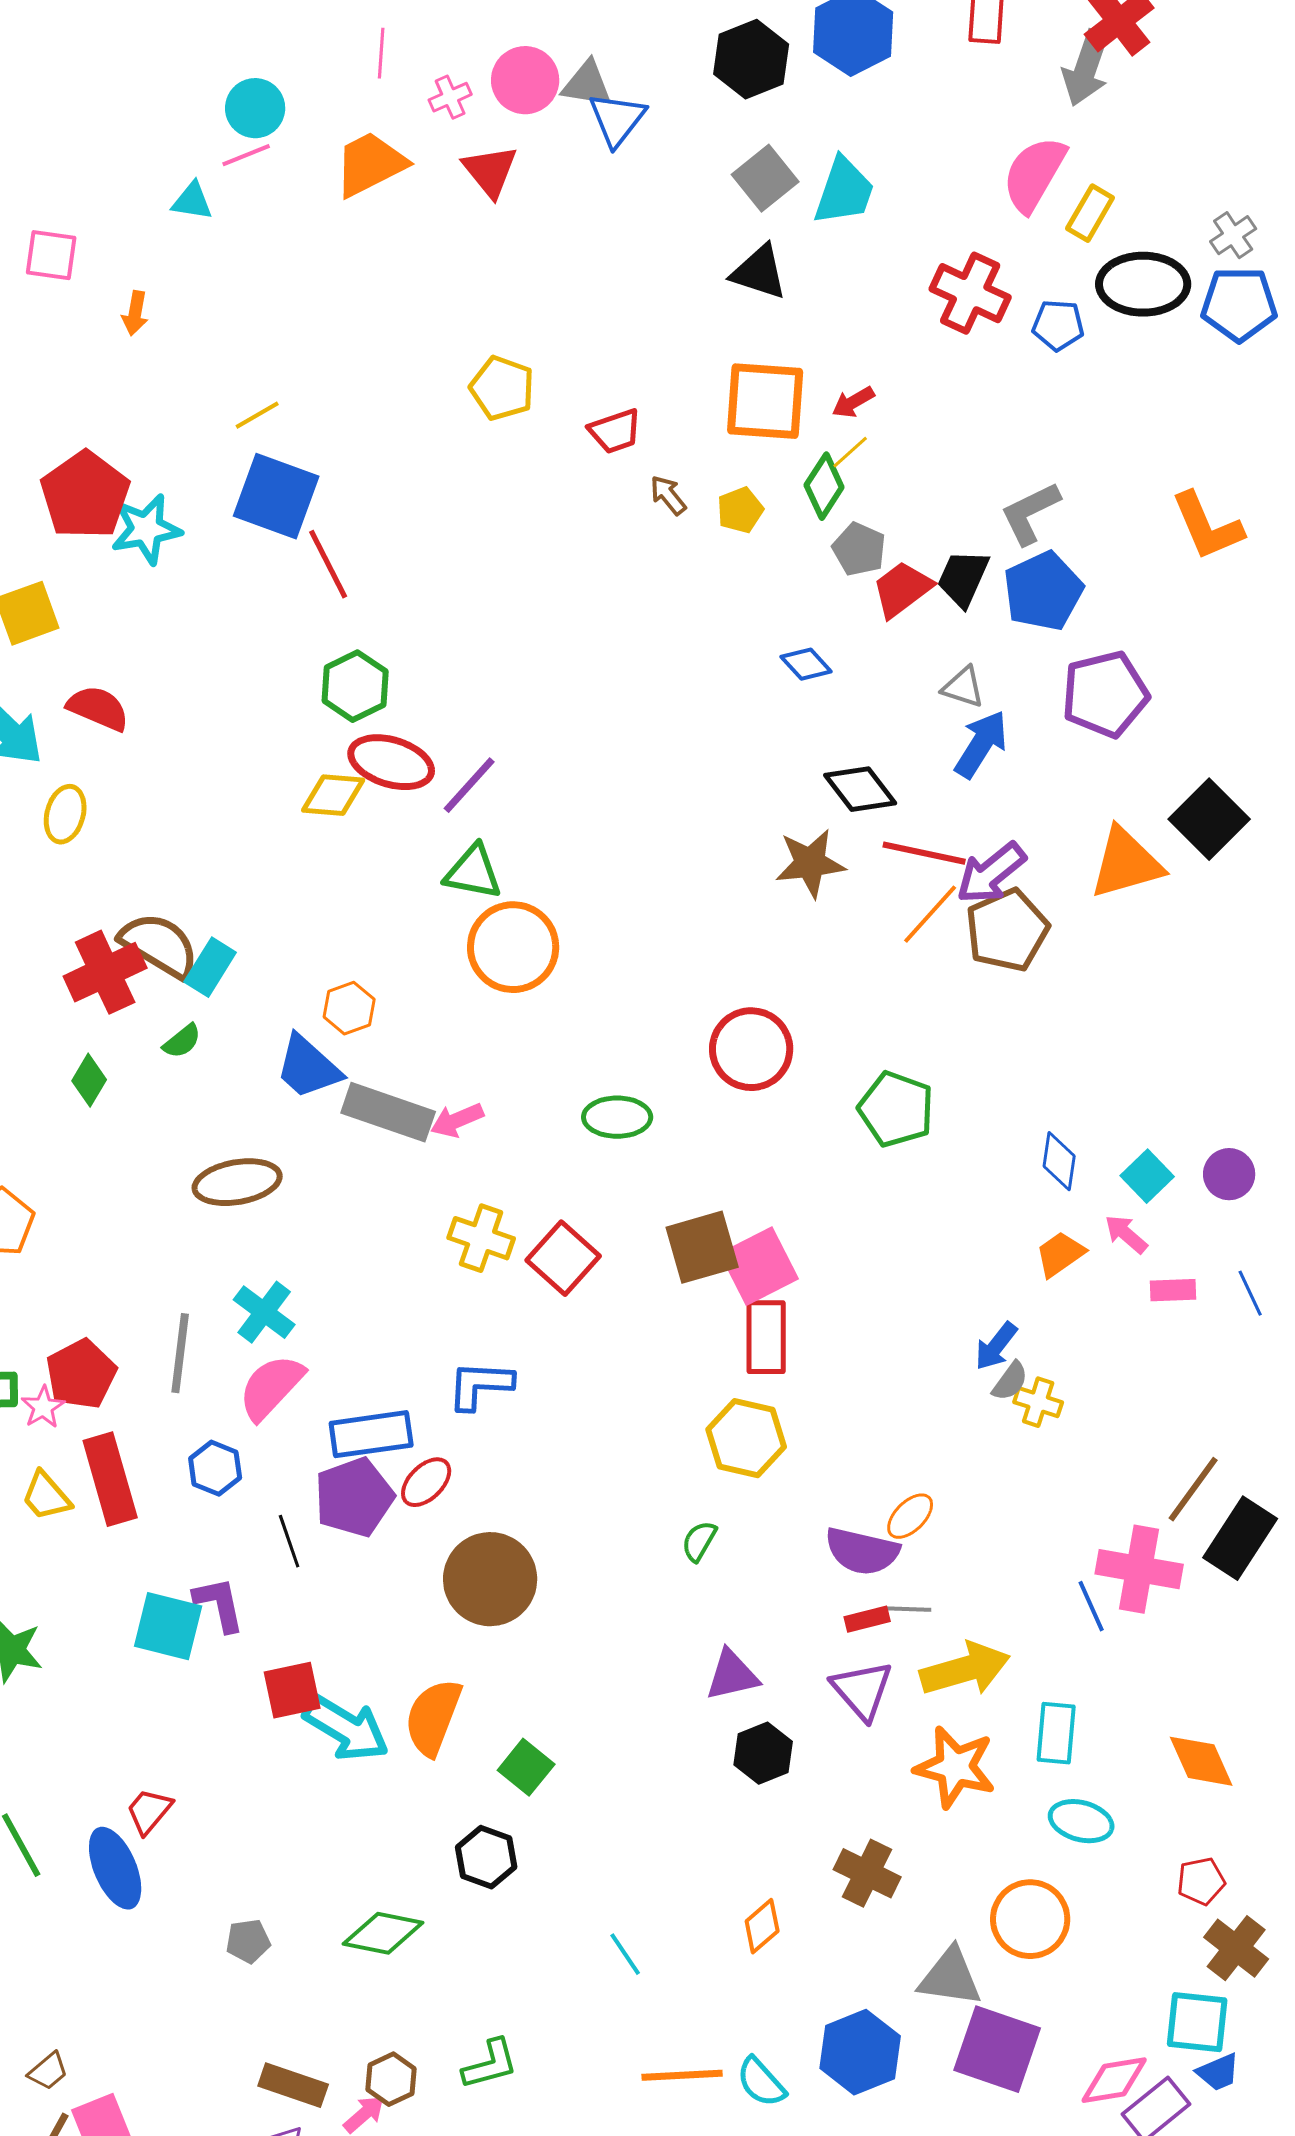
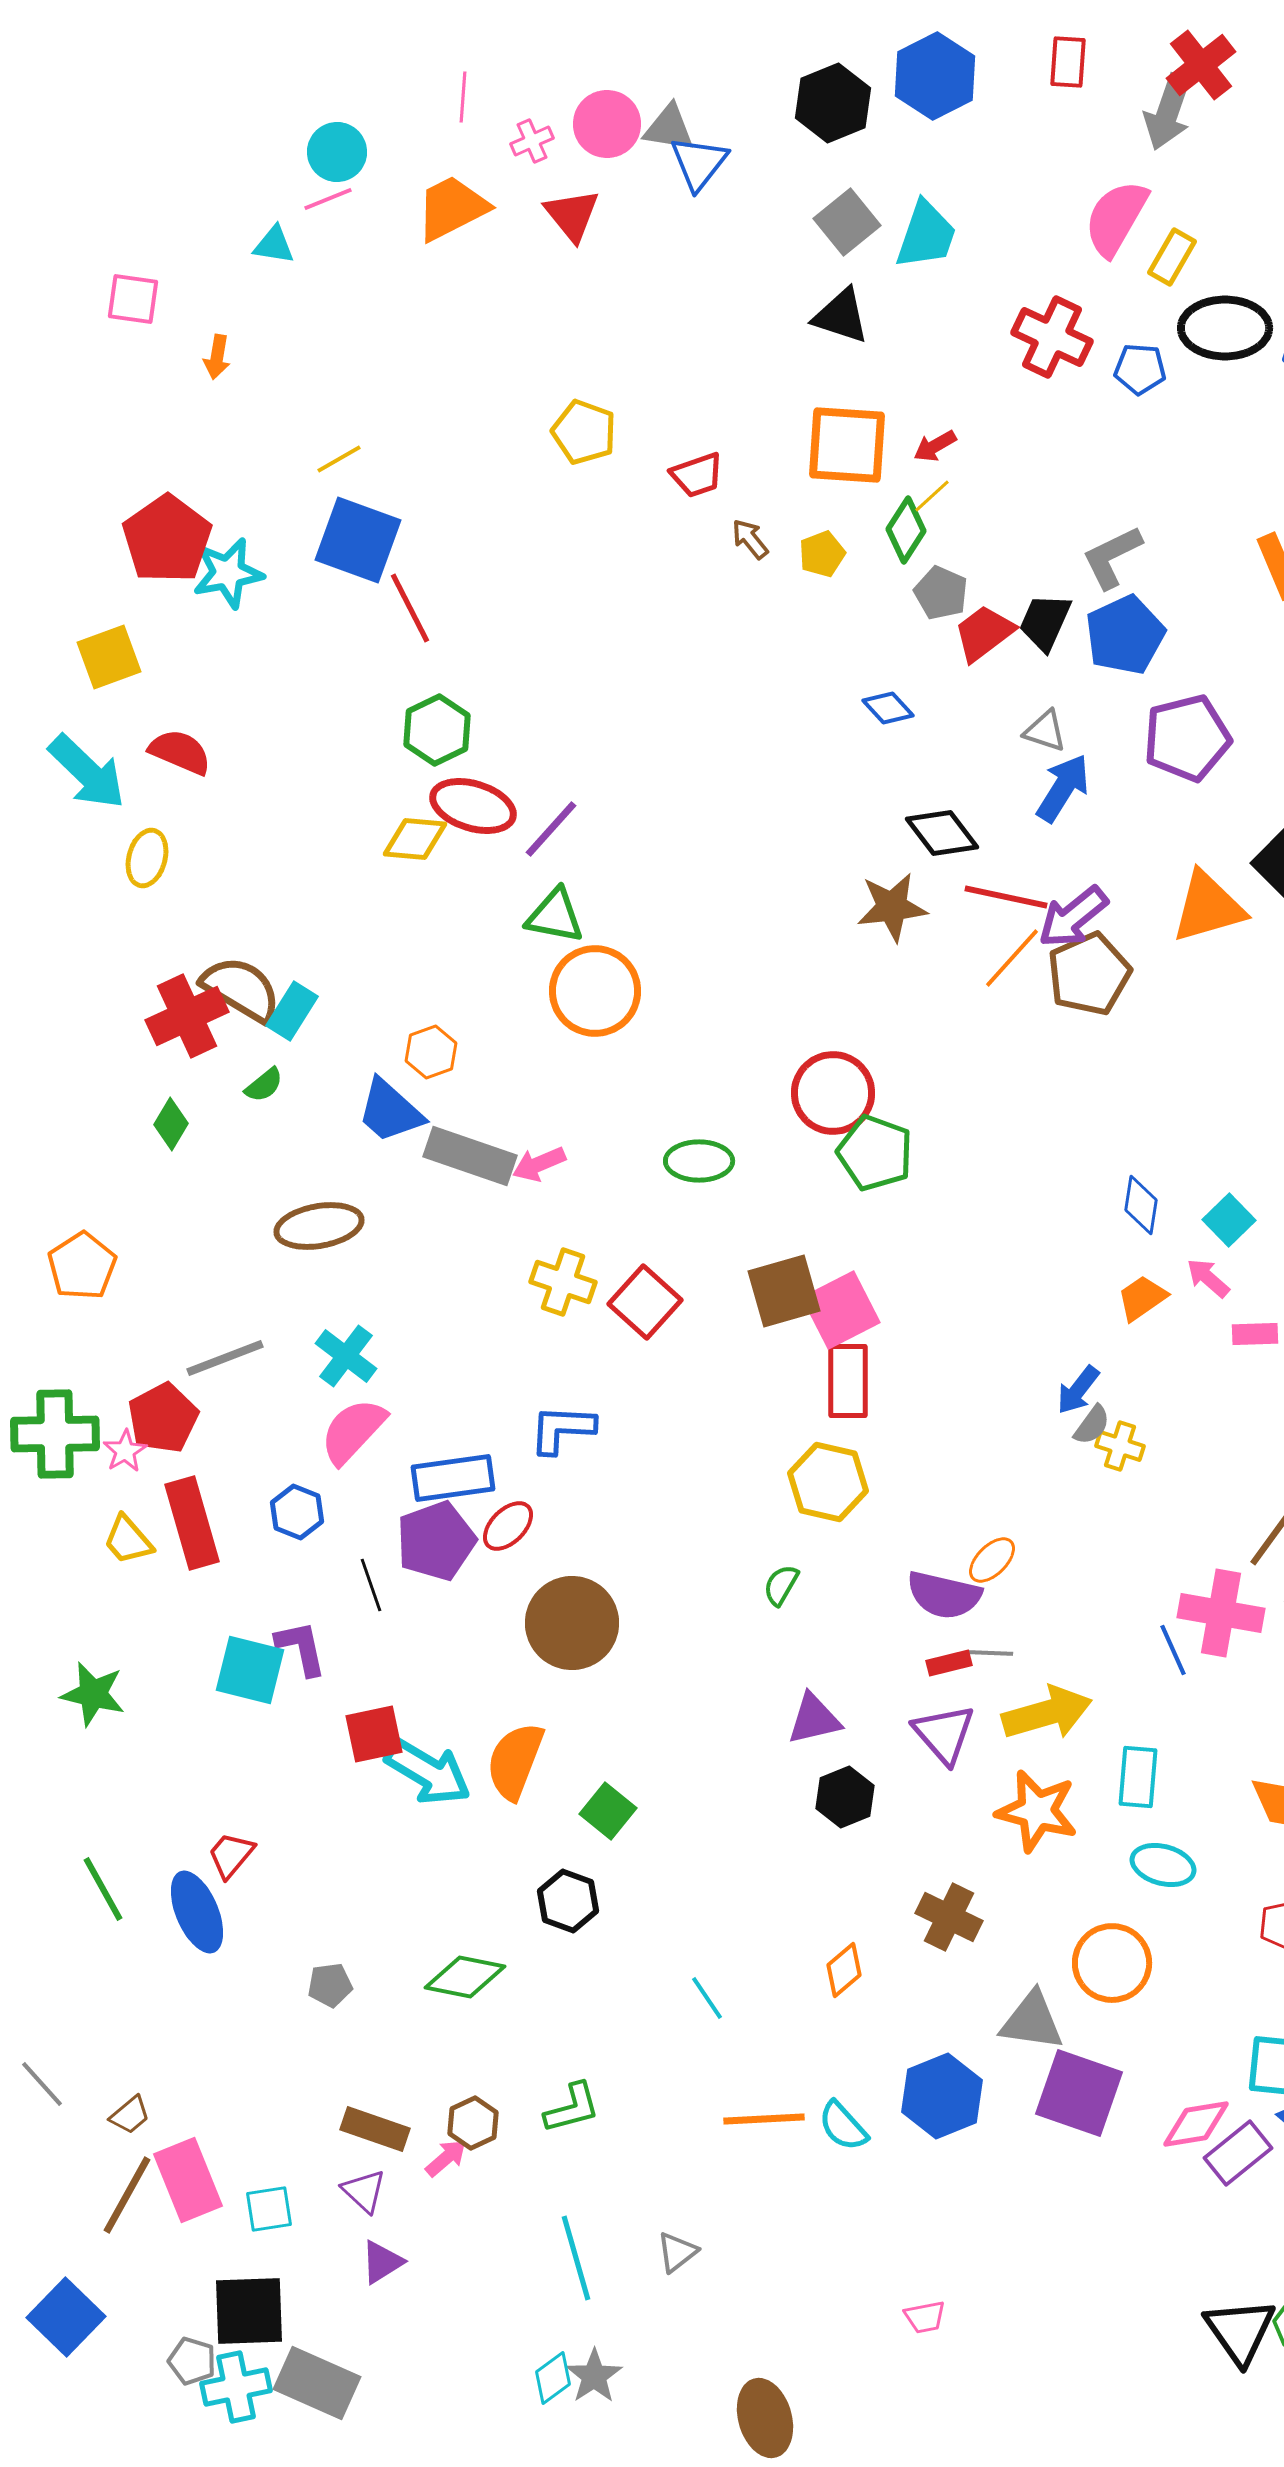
green pentagon: (896, 1109) -> (875, 1153), moved
gray line: (180, 1353) -> (225, 1358), moved, turned 62

